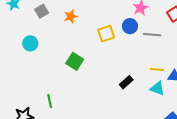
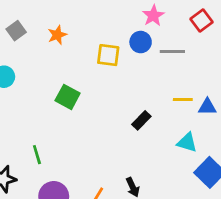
yellow square: (106, 34) -> (108, 55), turned 30
cyan triangle: (157, 89) -> (187, 142), moved

